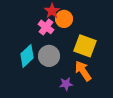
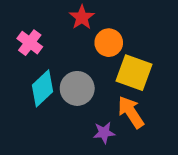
orange circle: (64, 19) -> (109, 43), moved
pink cross: (46, 27) -> (30, 43), moved

